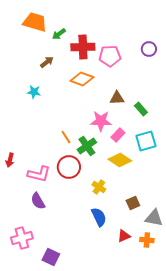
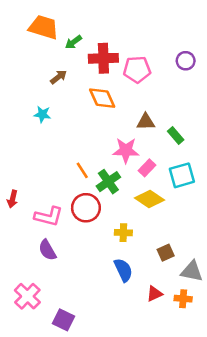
orange diamond: (82, 79) -> (102, 98), turned 45
yellow cross: (99, 187) -> (123, 233), turned -32
pink cross: (22, 238) -> (27, 296), turned -30

